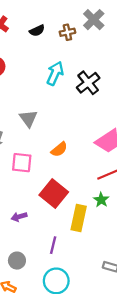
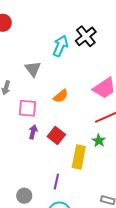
cyan arrow: (55, 73) -> (60, 46), moved
red square: (54, 193) -> (56, 135), size x0.7
purple arrow: (19, 217) -> (33, 132), moved, turned 120

